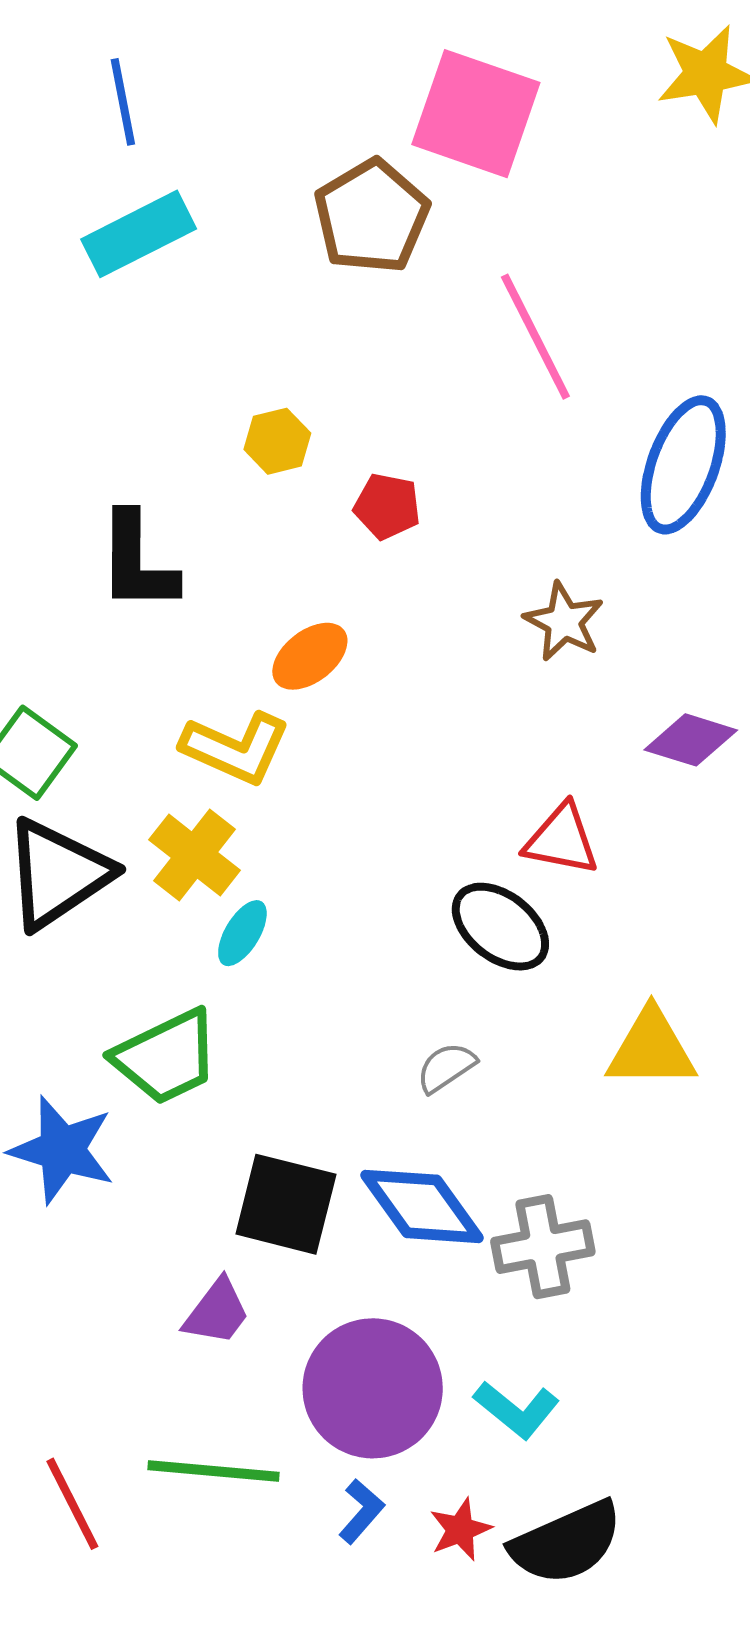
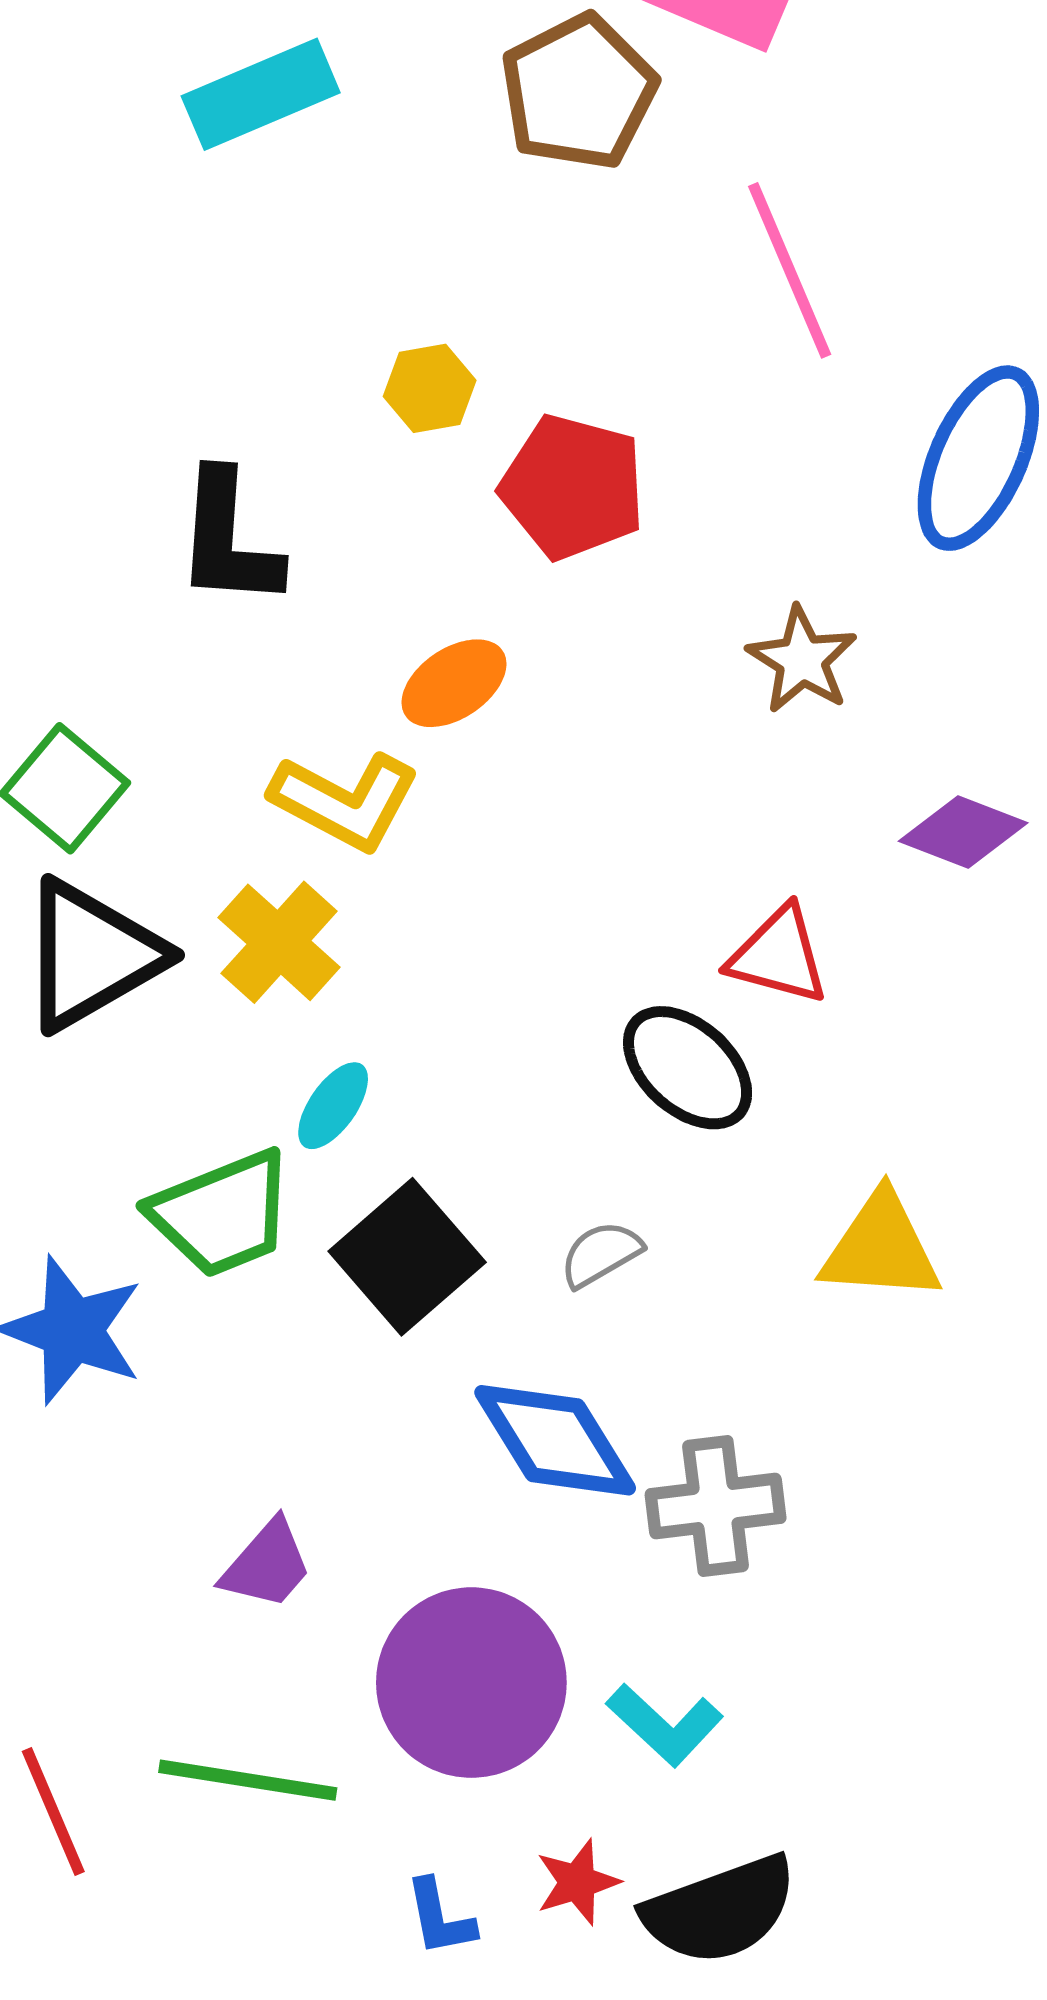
red pentagon: (387, 506) -> (573, 487), size x1.6
cyan ellipse: (242, 933) -> (333, 1106), moved
black square: (286, 1204) -> (407, 1257), moved, turned 31
blue L-shape: (361, 1511) -> (440, 1918), moved, turned 124

